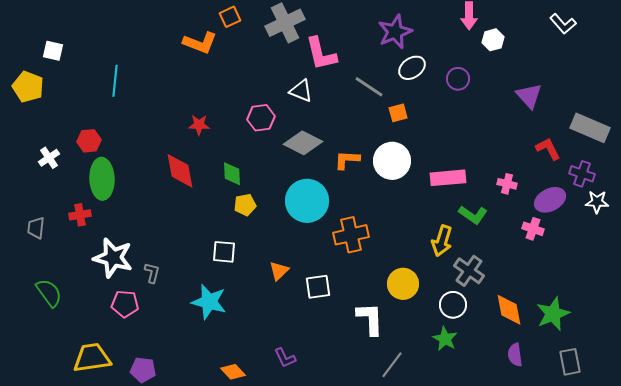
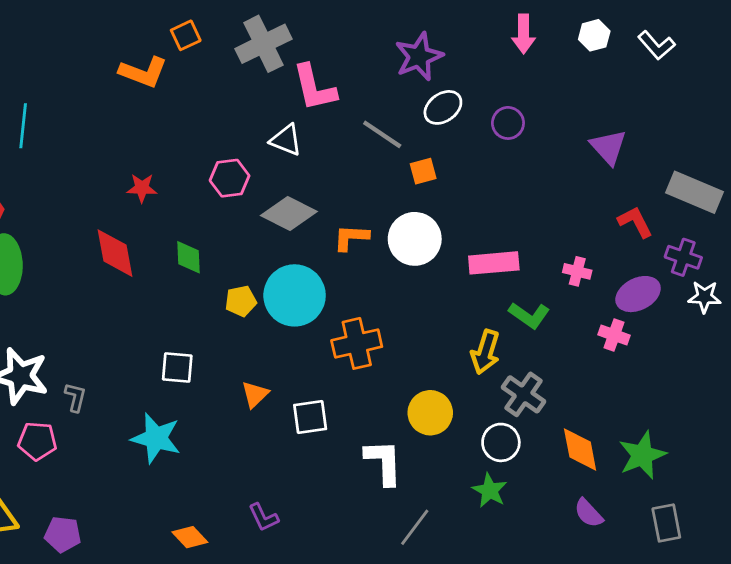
white hexagon: (493, 40) -> (594, 35), moved
yellow pentagon: (245, 205) -> (241, 301), moved
purple semicircle: (515, 355) -> (589, 513), turned -35

